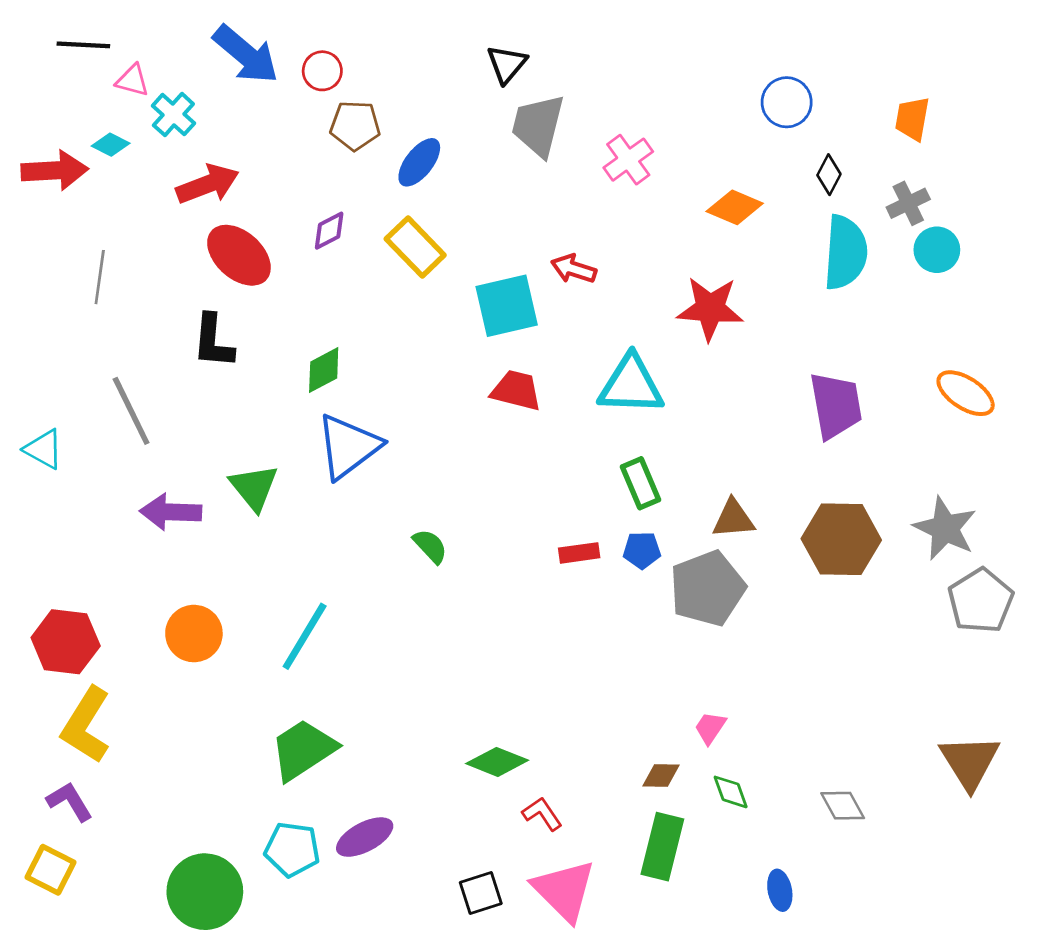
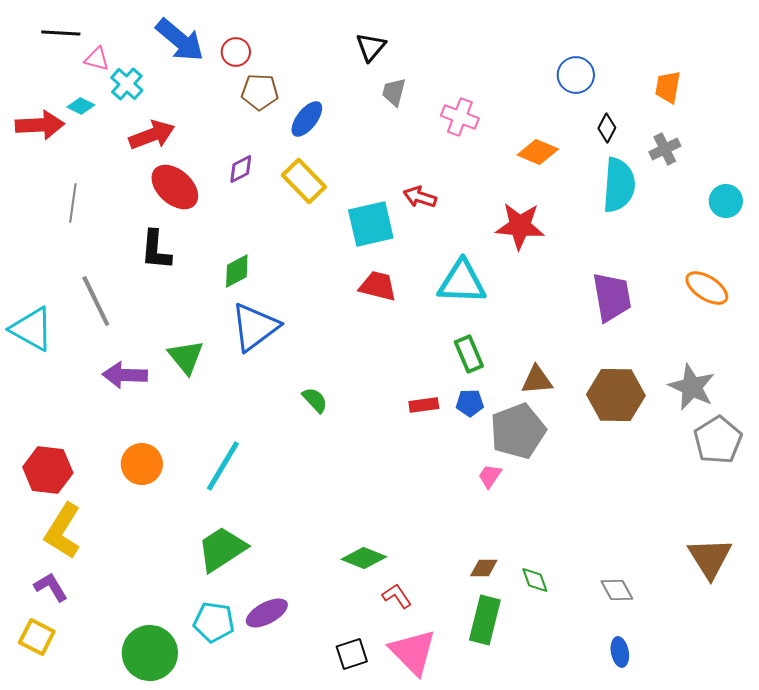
gray trapezoid: (538, 125) -> (394, 92), size x0.6
pink cross: (628, 160) -> (460, 117), turned -33
cyan circle: (937, 250) -> (726, 201), moved
cyan triangle: (44, 449) -> (32, 329), size x1.5
pink trapezoid: (710, 728) -> (490, 476), moved
blue ellipse: (780, 890) -> (620, 652), moved

